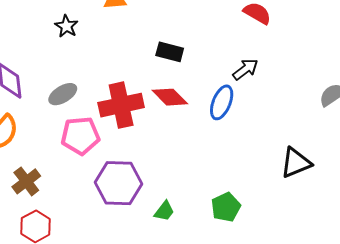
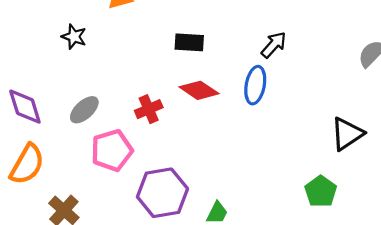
red cross: (121, 105) -> (149, 109), size x0.6
green pentagon: (226, 207) -> (321, 191), moved

